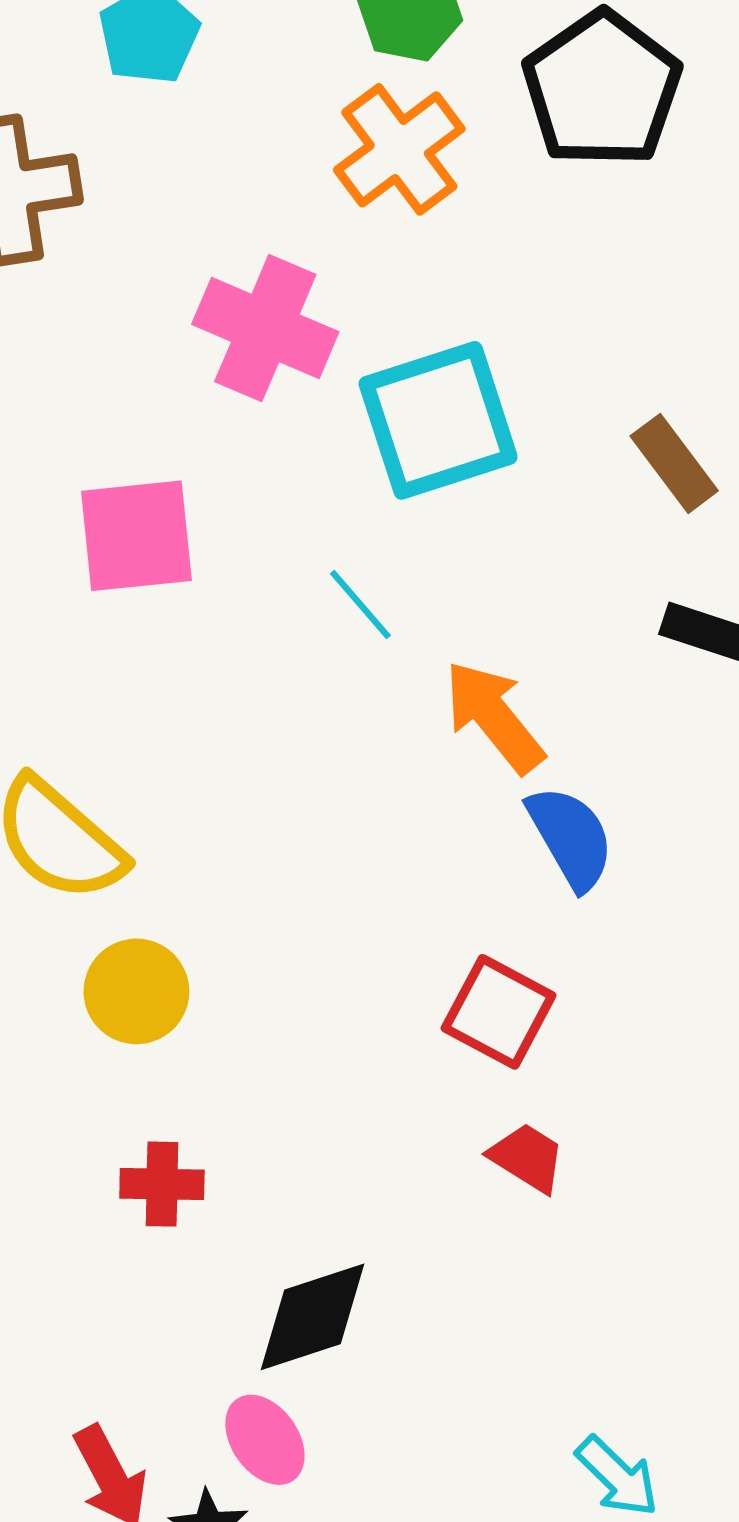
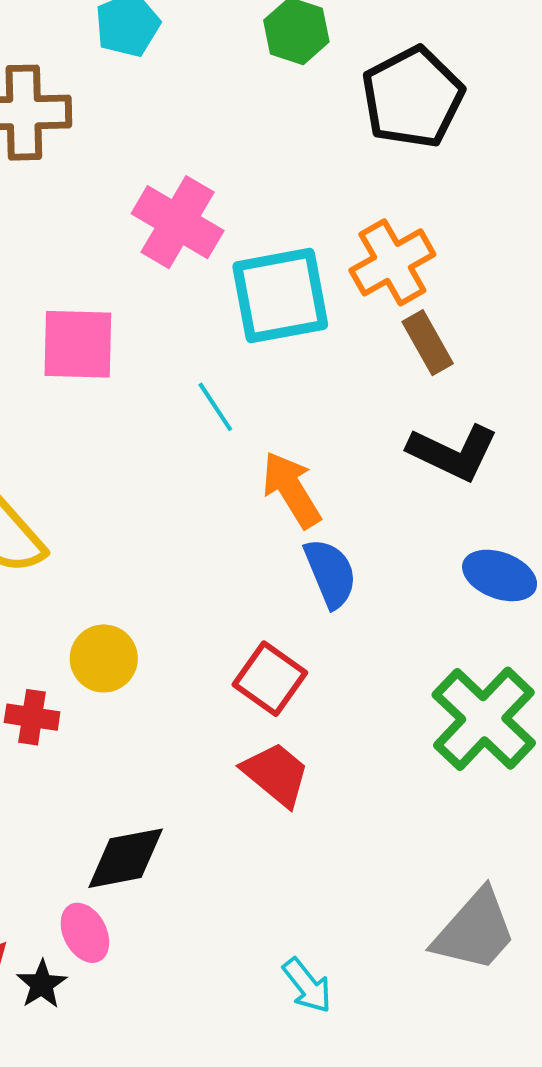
orange cross: (399, 149) -> (392, 262), moved
yellow circle: (136, 991) -> (104, 658), moved
red trapezoid: (527, 1158) -> (276, 774), size x1.4
red cross: (162, 1184) -> (32, 717), moved

